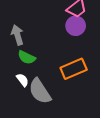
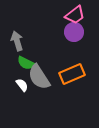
gray semicircle: (40, 91) -> (39, 77), moved

